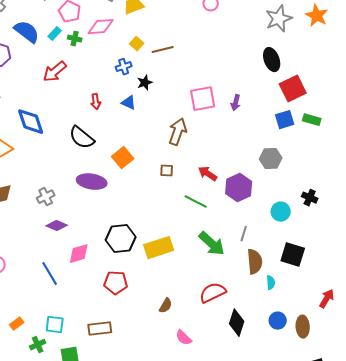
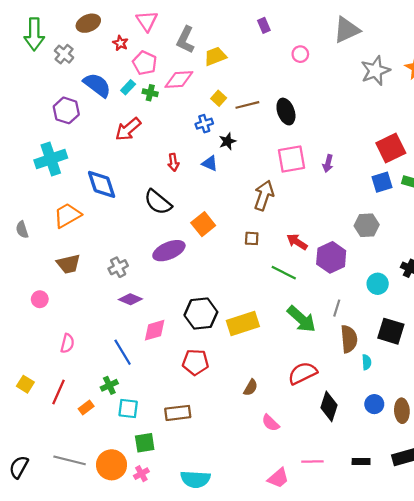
black ellipse: (272, 60) -> (286, 112), moved
purple ellipse: (92, 182) -> (169, 251), turned -32
green cross: (38, 345) -> (109, 385), moved

